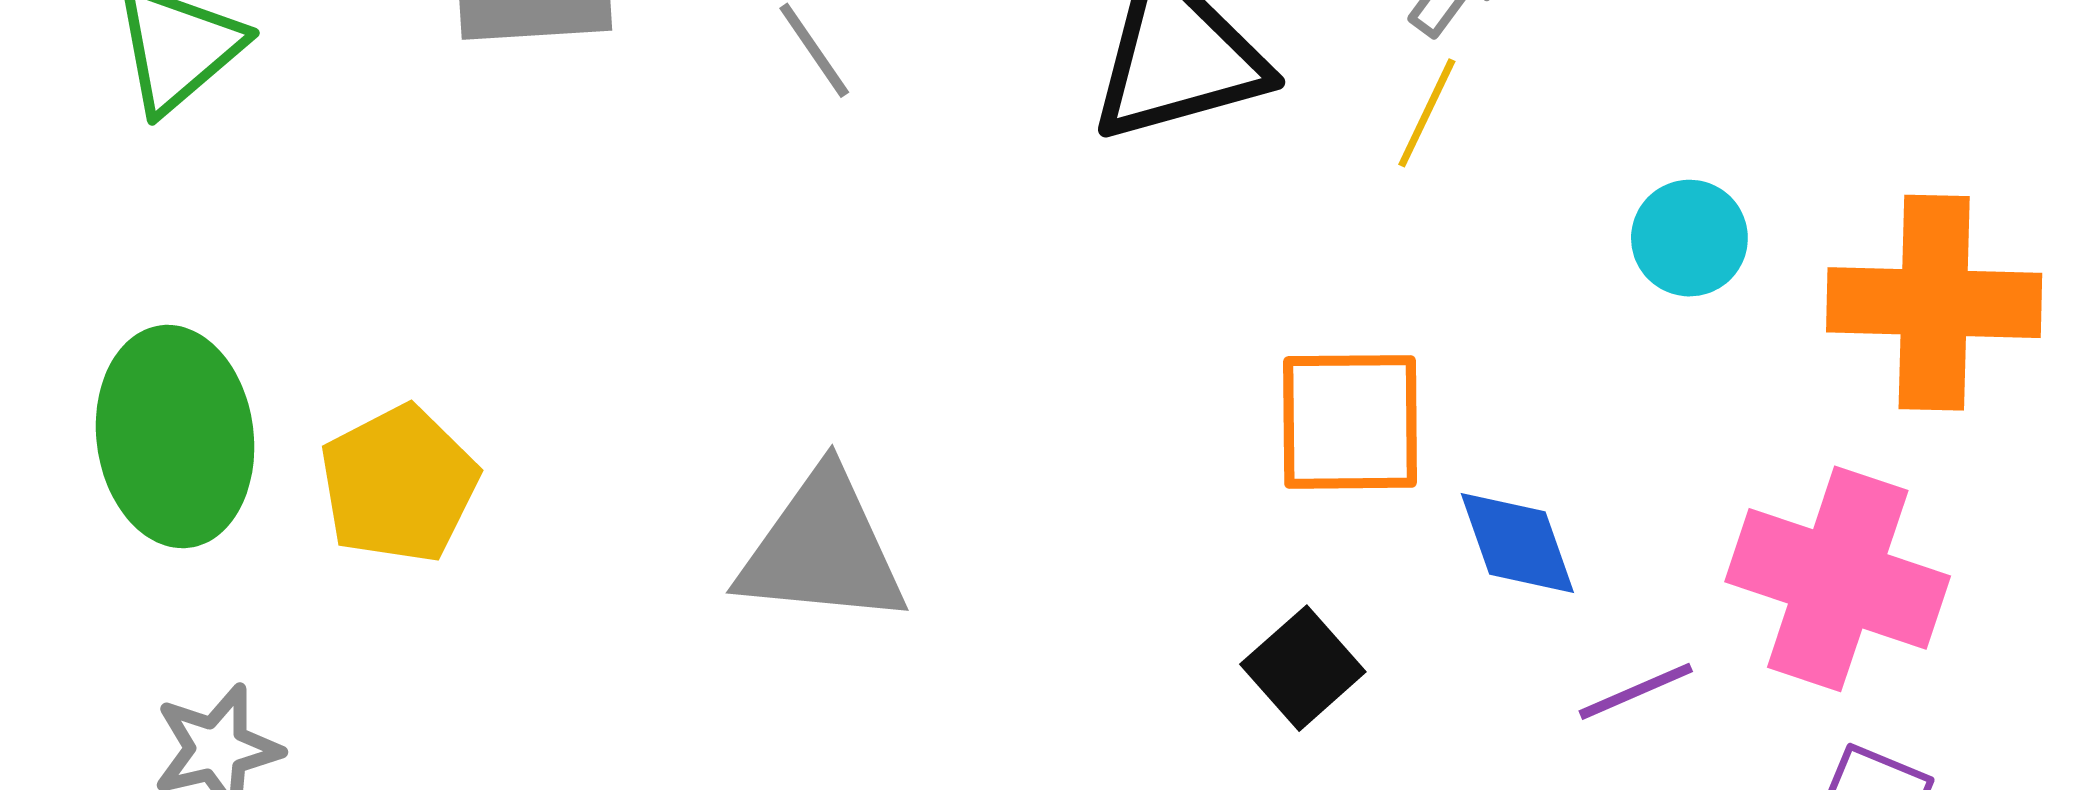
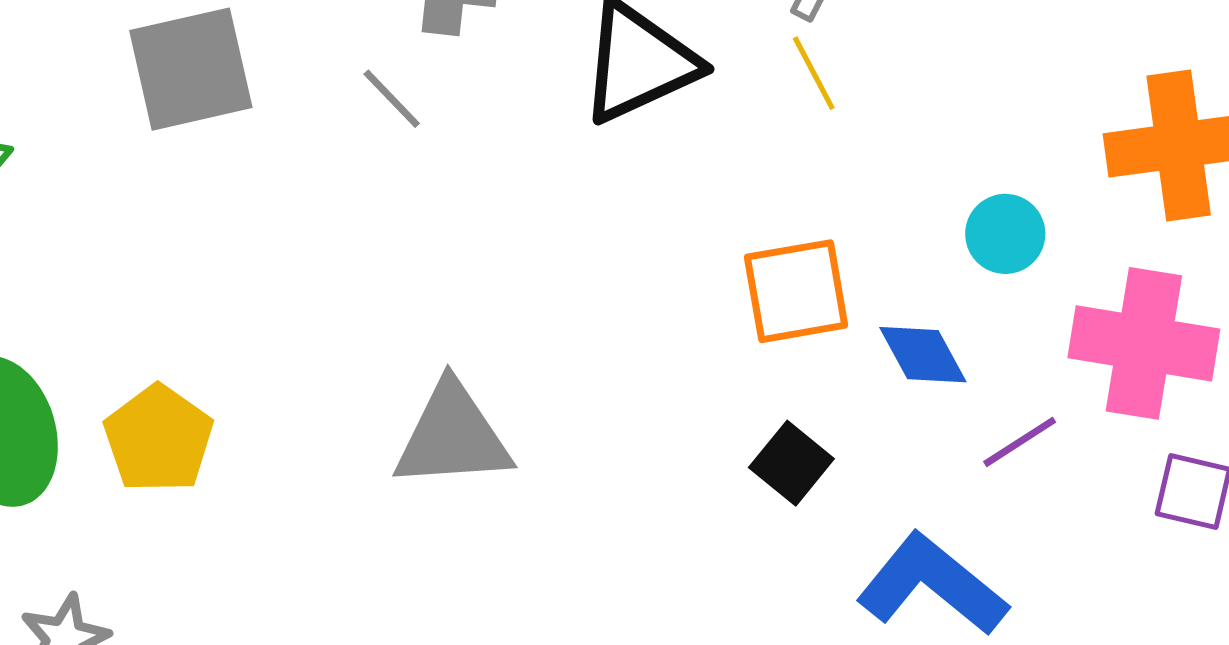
yellow line: (1427, 113) -> (814, 73), turned -44
cyan circle: (1689, 238) -> (1005, 234), moved

